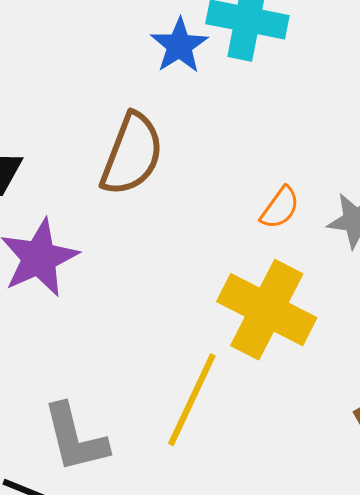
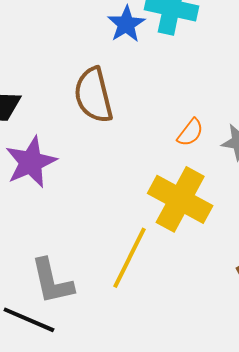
brown semicircle: (132, 154) -> (93, 95), turned 144

